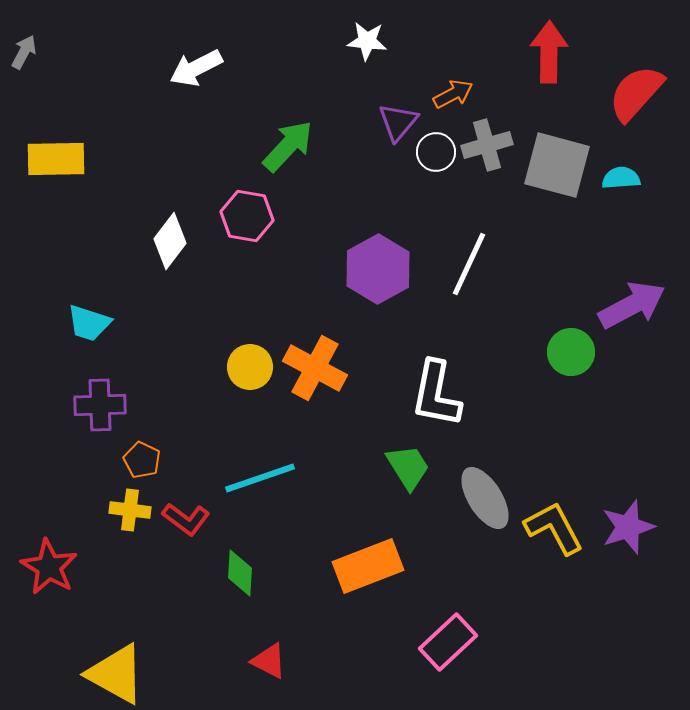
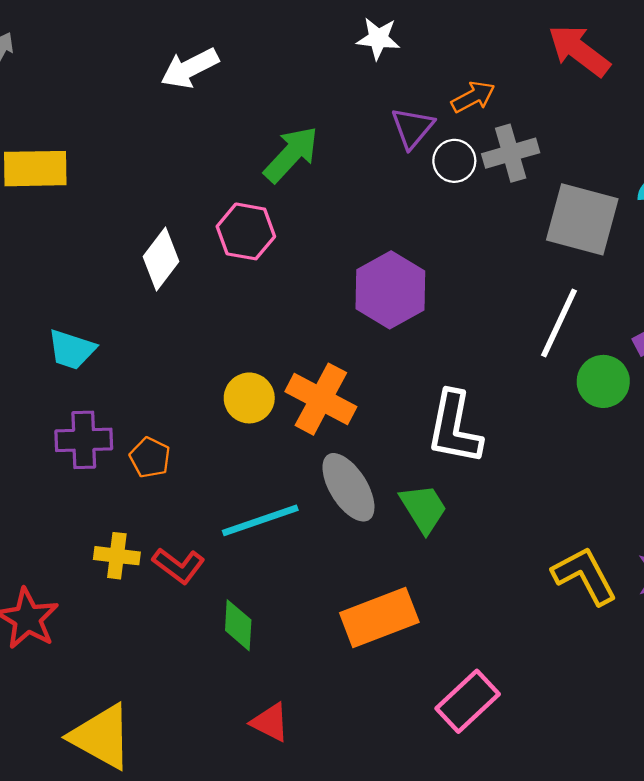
red arrow: (549, 52) -> (579, 51), turned -54
gray square: (557, 165) -> (582, 219), moved
white line: (469, 264) -> (559, 323), moved
orange pentagon: (142, 460) -> (150, 458), moved
gray ellipse: (485, 498) -> (348, 487), moved

